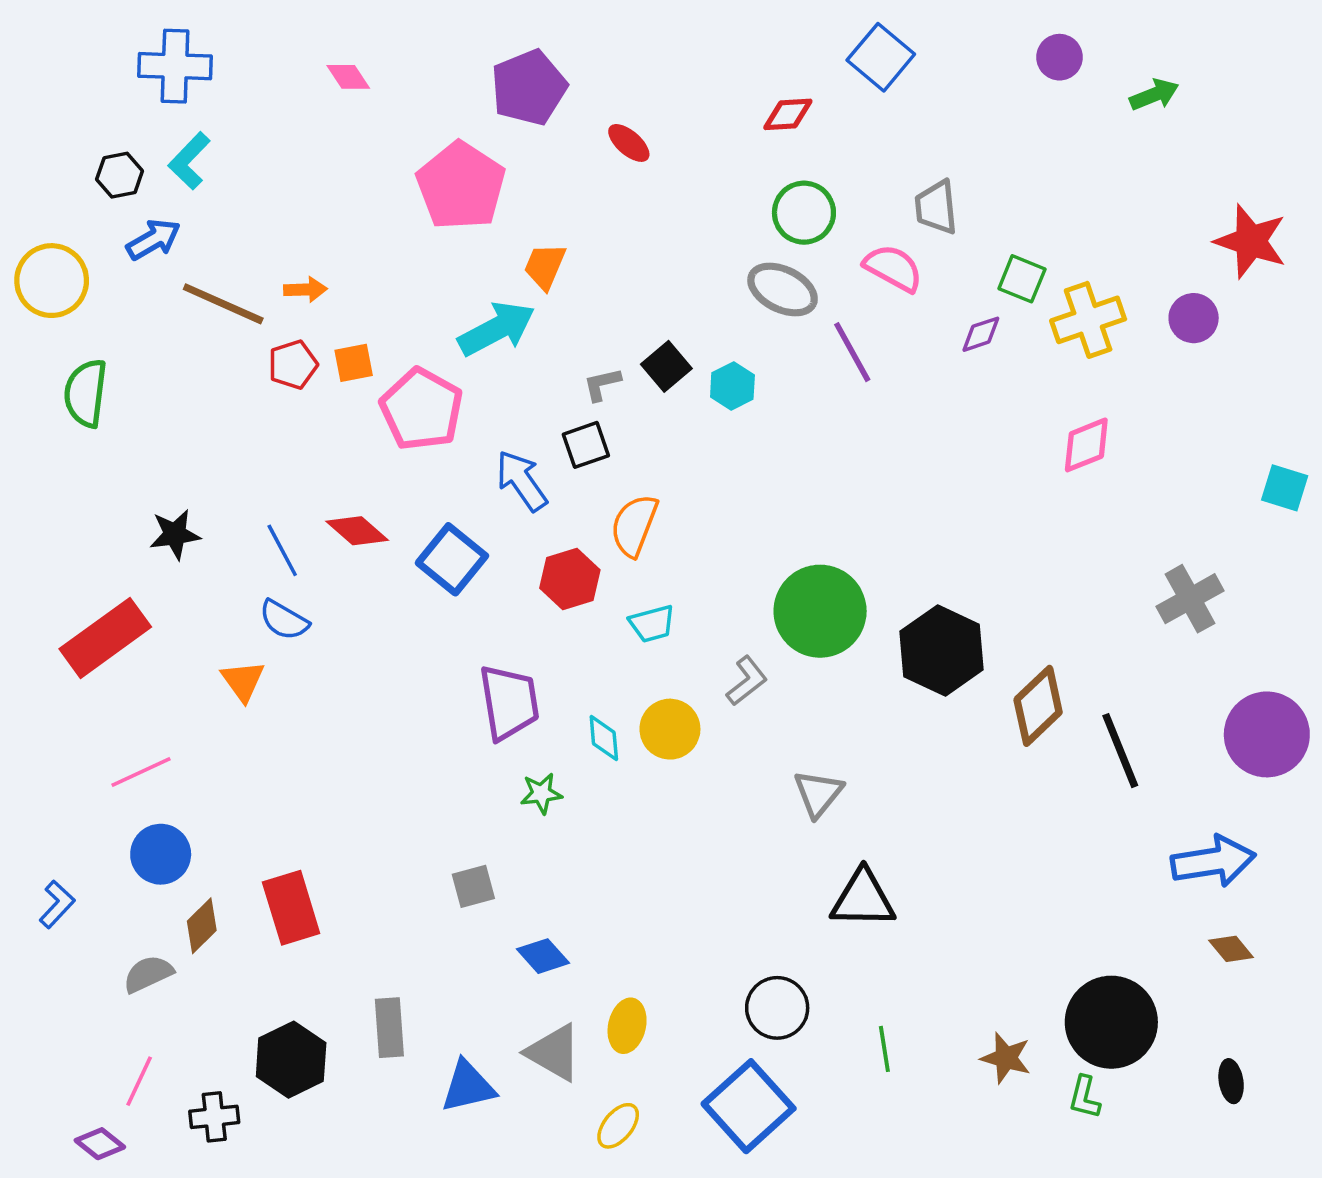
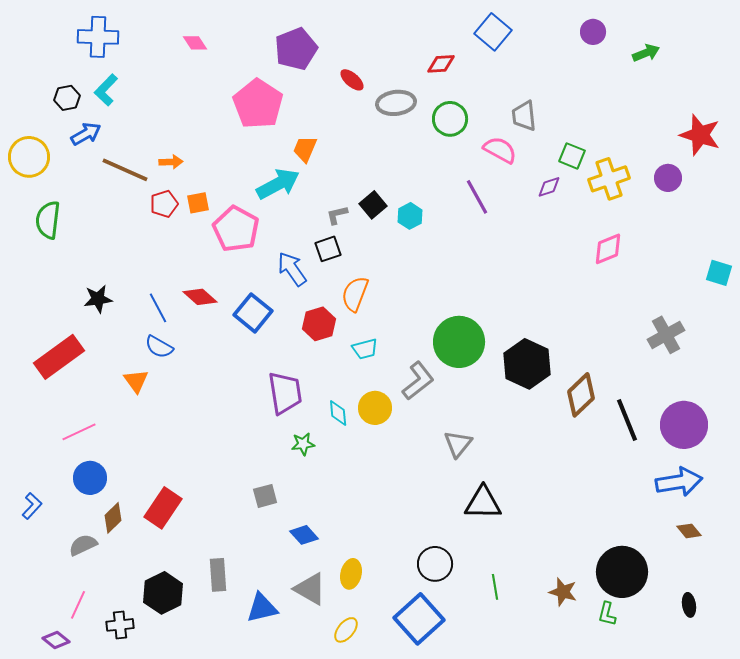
gray ellipse: (783, 289) -> (396, 103), moved, turned -33
gray L-shape: (747, 681) -> (418, 381), size x1.4
purple circle: (1267, 734) -> (684, 425), moved
red rectangle: (291, 908) -> (163, 508), turned 51

